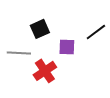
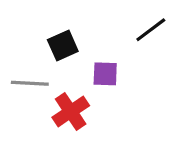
black line: (96, 32) -> (151, 30), moved

